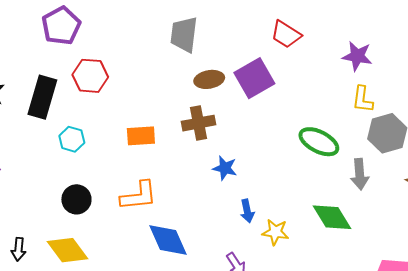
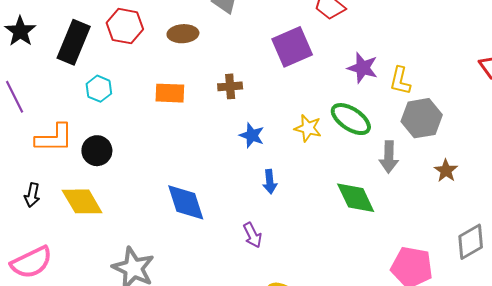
purple star: (357, 56) -> (363, 68), moved
brown ellipse: (209, 79) -> (183, 34), moved
brown cross: (199, 123) -> (230, 86), size x0.7
orange L-shape: (139, 196) -> (54, 138), moved
yellow star: (275, 232) -> (308, 128), moved

